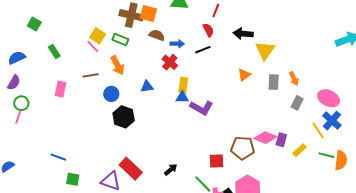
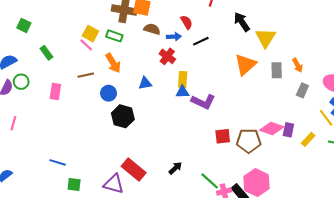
red semicircle: (208, 30) -> (187, 22), moved
black arrow: (243, 34) -> (242, 22), turned 54
orange triangle: (244, 75) -> (245, 65), size x1.6
green circle: (21, 103) -> (21, 82), moved
red square: (217, 161) -> (223, 136), moved

